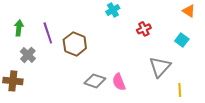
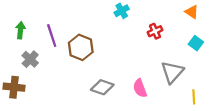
orange triangle: (189, 11) -> (192, 12), moved
pink semicircle: (119, 82) -> (140, 88), moved

